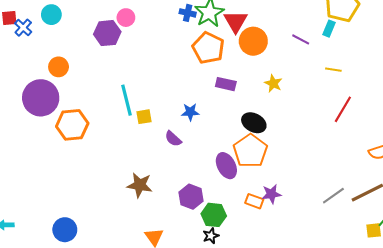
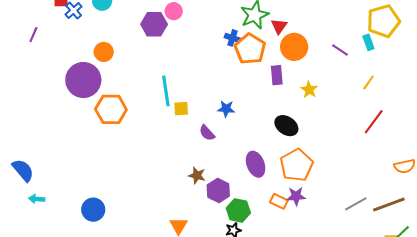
blue cross: (188, 13) -> (232, 38), moved
red triangle: (236, 22) -> (279, 26), size x0.7
cyan rectangle: (329, 29) -> (368, 42), turned -49
yellow line: (333, 70) -> (369, 82), turned -70
purple rectangle: (226, 84) -> (277, 75), moved, turned 66
orange pentagon: (250, 151) -> (297, 165), moved
brown star: (140, 185) -> (197, 175), moved, size x0.7

